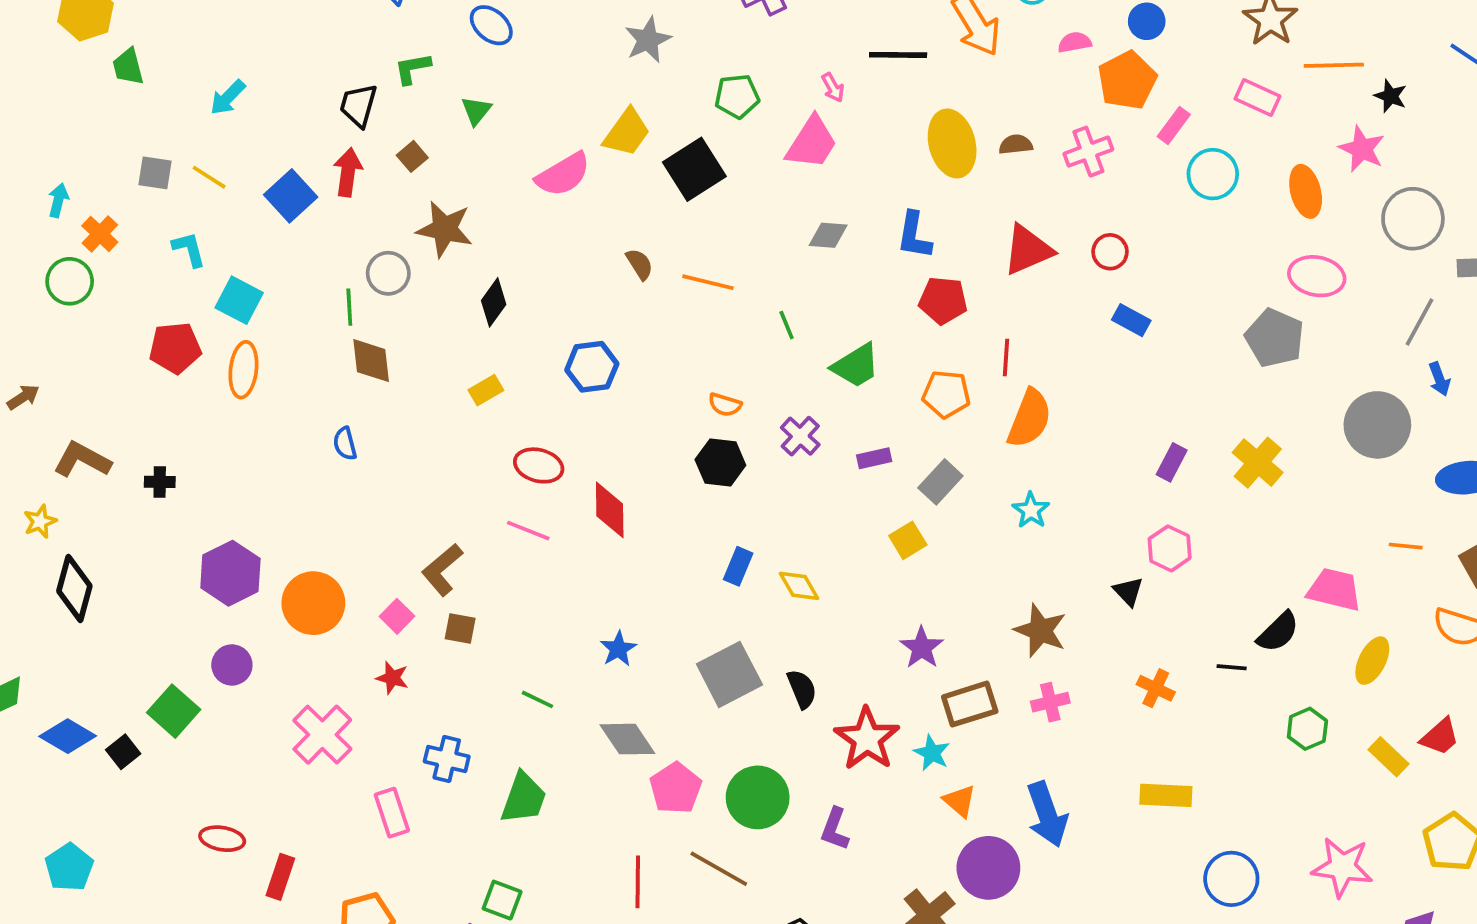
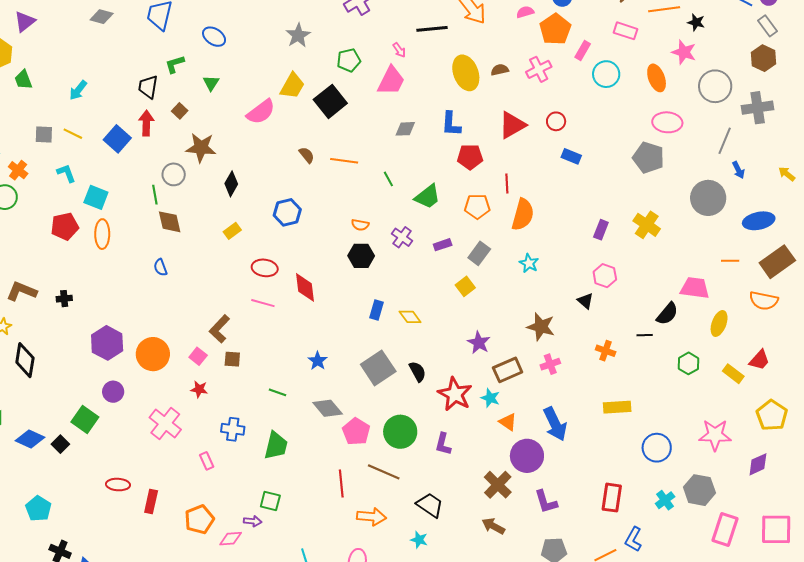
pink rectangle: (392, 813) -> (207, 461), size x0.7

